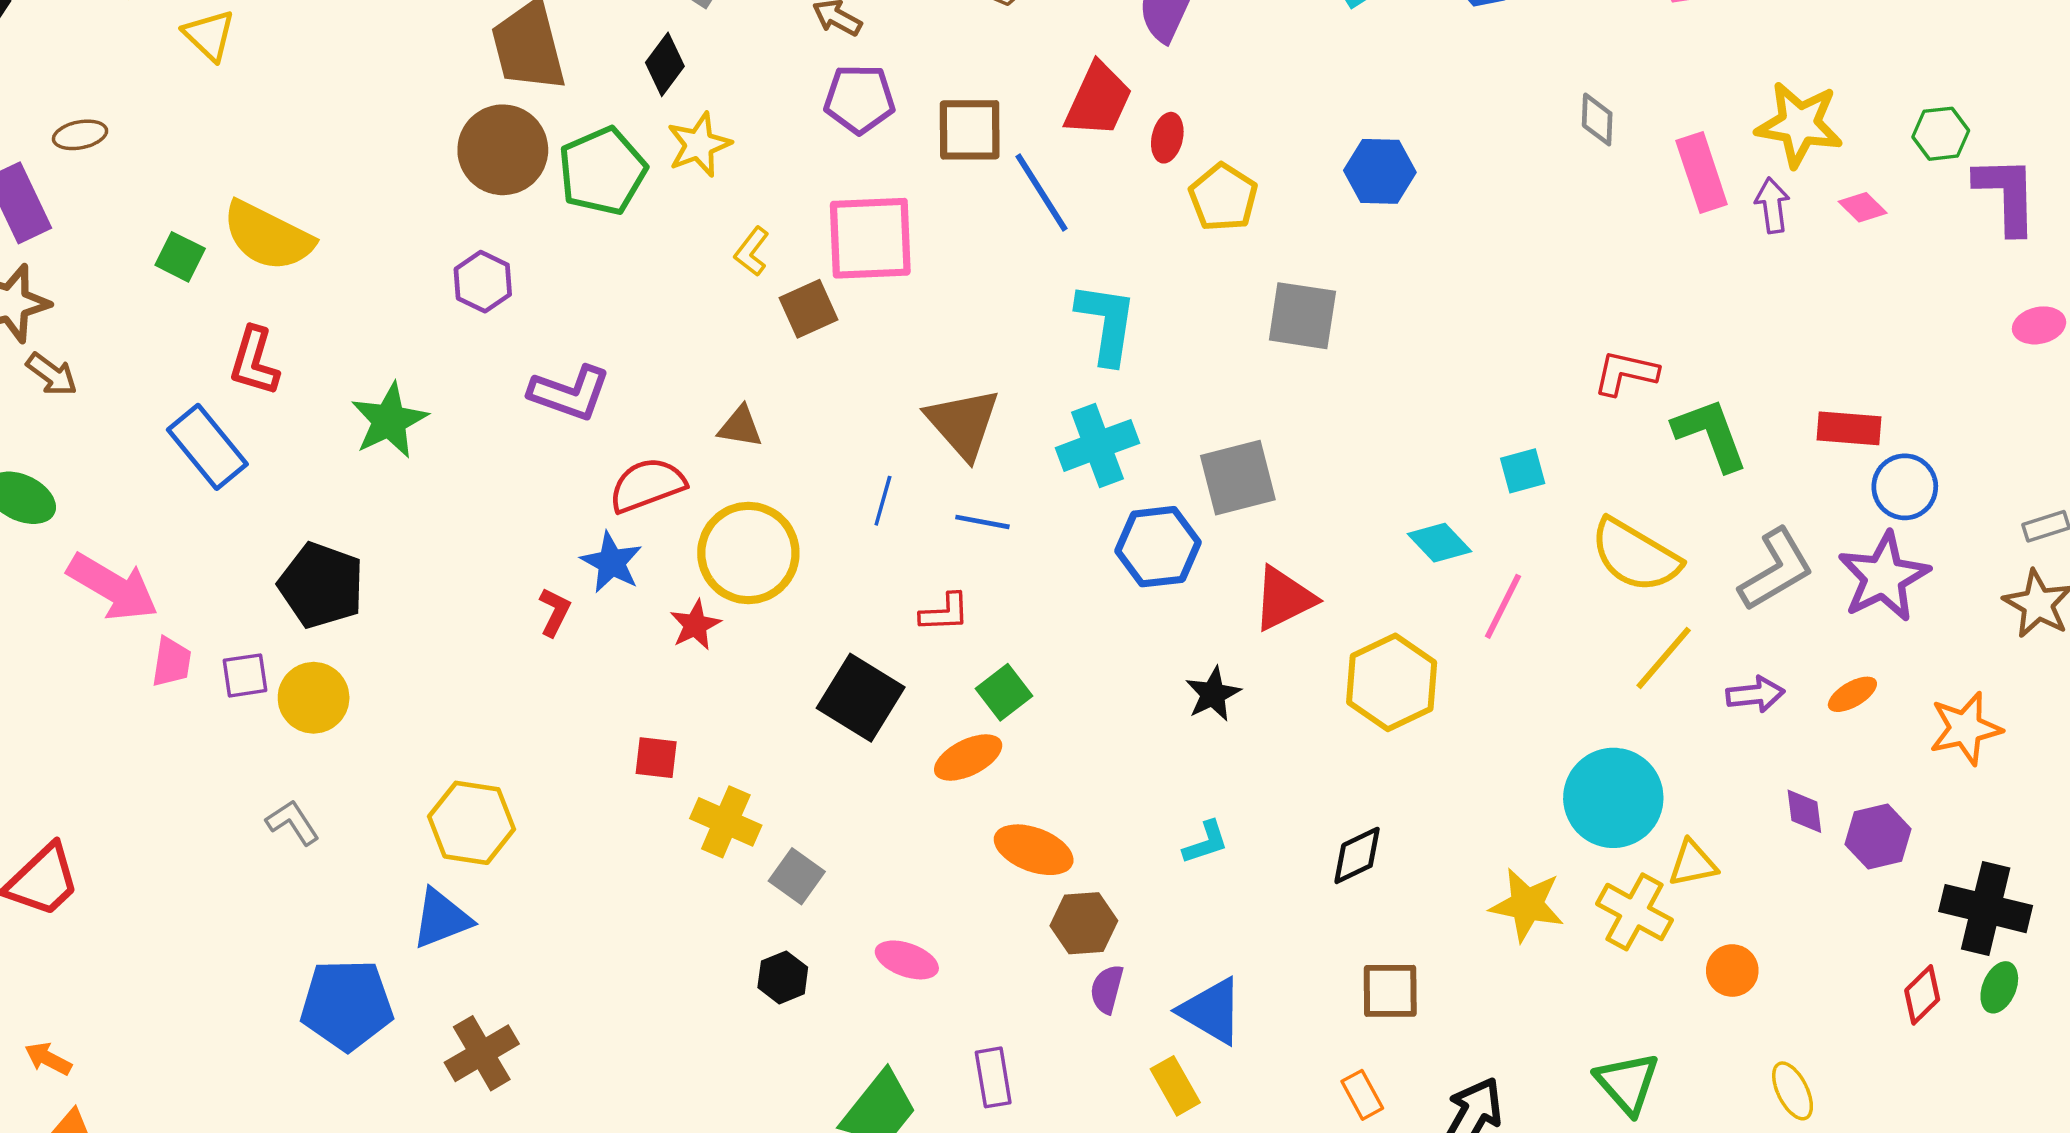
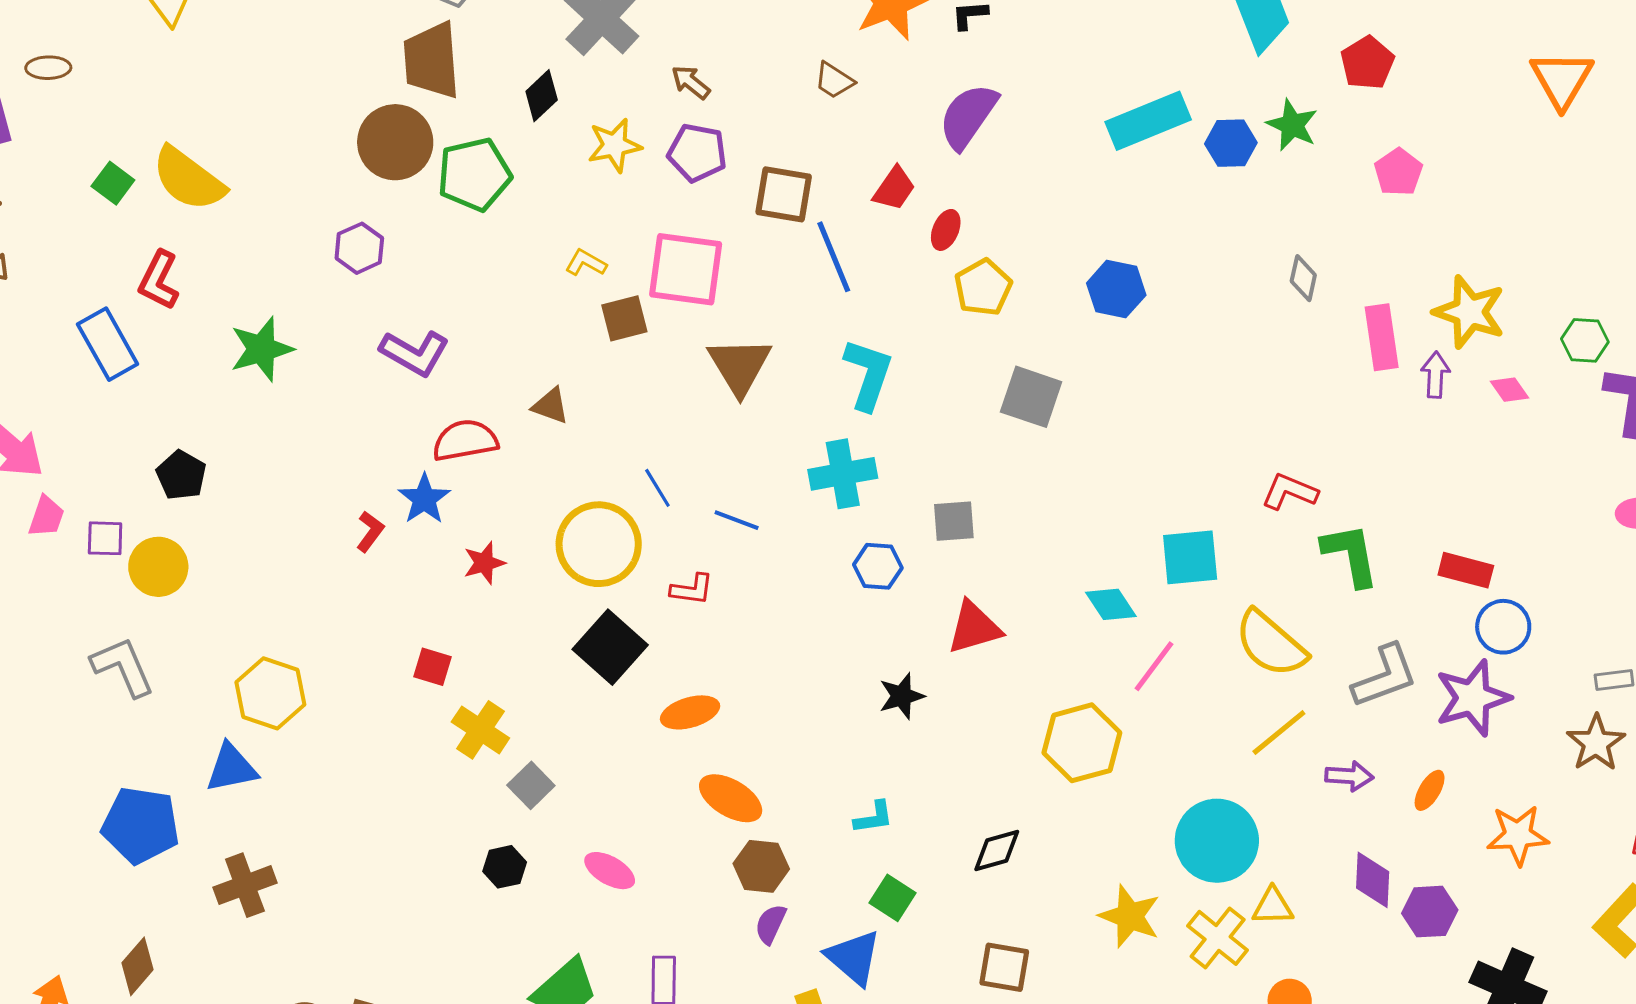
red trapezoid: (1098, 100) -> (894, 189), size x0.7
yellow star: (699, 145) -> (614, 145), moved
yellow L-shape: (752, 251) -> (586, 263), turned 72
brown triangle: (963, 423) -> (739, 366), moved
cyan square: (1523, 471) -> (1190, 557), size x1.6
gray square: (1238, 478) -> (954, 521), size x0.7
blue line: (883, 501) -> (657, 488), turned -57
blue hexagon: (1158, 547) -> (878, 566), size x0.7
yellow circle: (748, 553) -> (599, 544), moved
black pentagon: (321, 585) -> (181, 475), size x0.7
yellow hexagon: (1392, 682) -> (1082, 743), moved
green square: (1004, 692) -> (892, 898), moved, turned -30
orange ellipse: (1852, 694) -> (1430, 790), turned -39
purple diamond: (1804, 811) -> (1373, 880), size x1.4
gray L-shape: (293, 822) -> (123, 667), size x1.5

